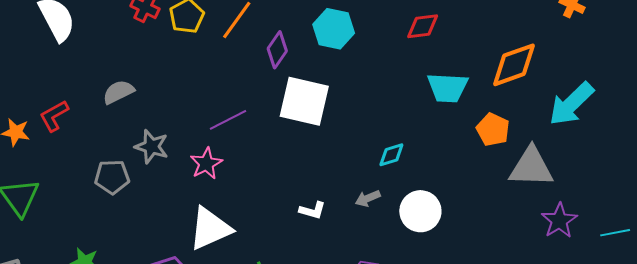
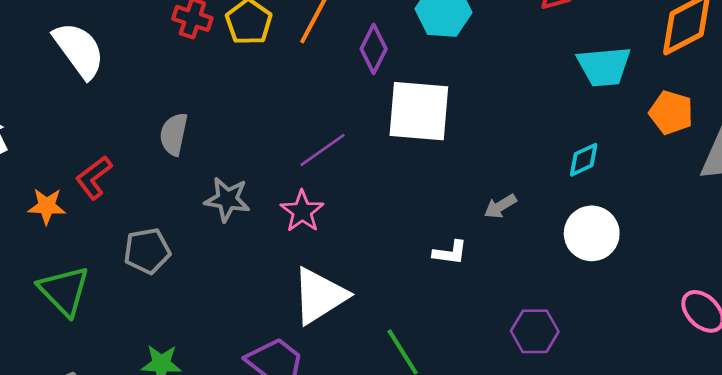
gray semicircle: (118, 92) -> (174, 134), turned -44
cyan diamond: (391, 155) -> (584, 160), moved
gray pentagon: (112, 177) -> (147, 251), moved
gray arrow: (368, 198) -> (500, 206), moved

